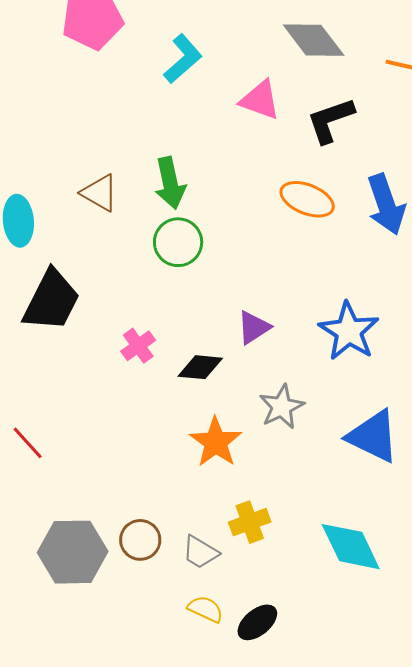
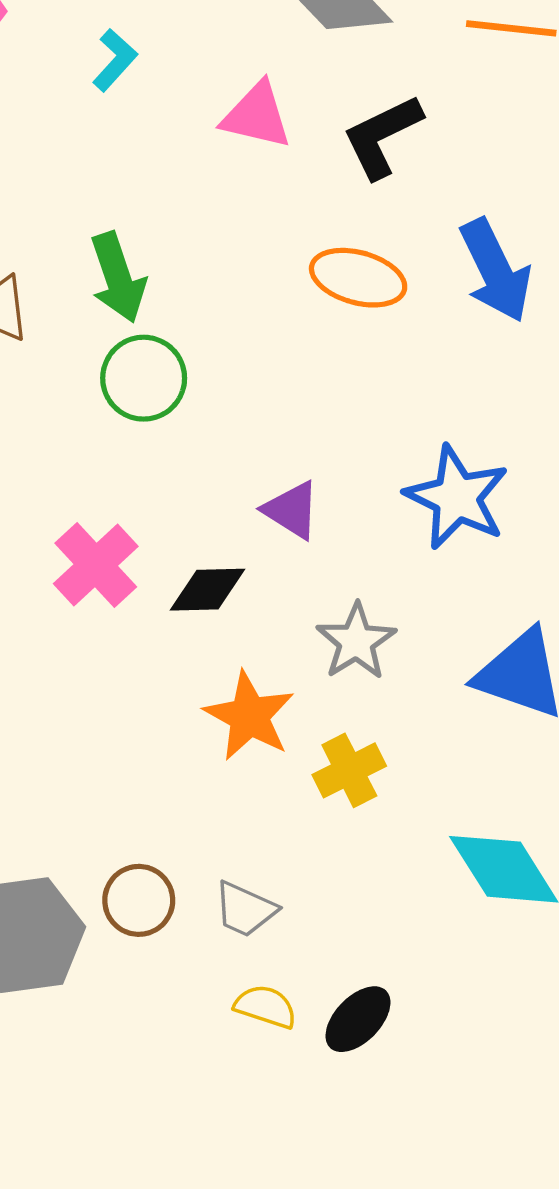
cyan L-shape: (183, 59) -> (115, 60), size x0.7
purple triangle: (254, 327) -> (292, 510), turned -48
pink cross: (138, 346) -> (96, 565), size x1.4
yellow cross: (250, 522) -> (349, 770), moved

